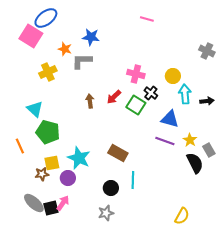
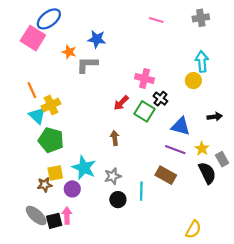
gray cross: (207, 51) -> (201, 18), moved, turned -35
yellow cross: (48, 72) -> (51, 105), moved
yellow circle: (173, 76) -> (193, 81), moved
cyan arrow: (185, 94) -> (202, 61), moved
brown arrow: (90, 101) -> (115, 138), moved
black arrow: (207, 101) -> (215, 117), moved
orange line: (20, 146) -> (32, 90), moved
brown rectangle: (118, 153) -> (166, 175), moved
pink arrow: (63, 203) -> (67, 216), turned -35
gray star: (106, 213) -> (113, 176), moved

